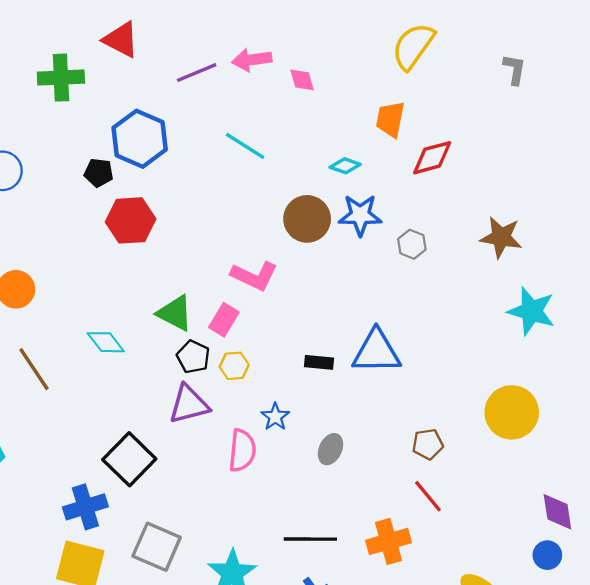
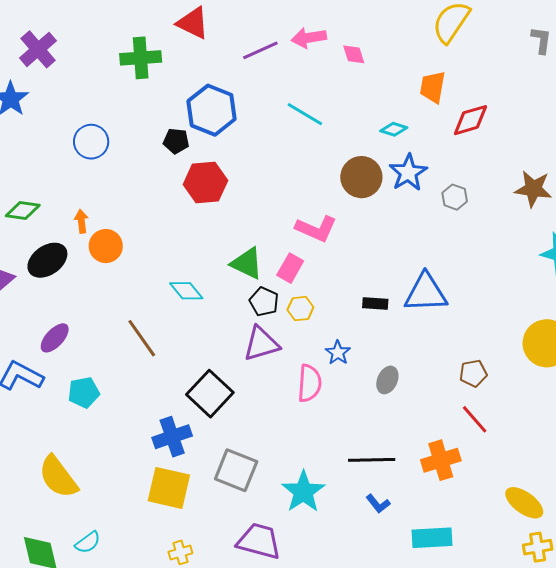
blue star: (360, 215) -> (408, 173), turned -30
brown line: (34, 369) -> (142, 338), moved

